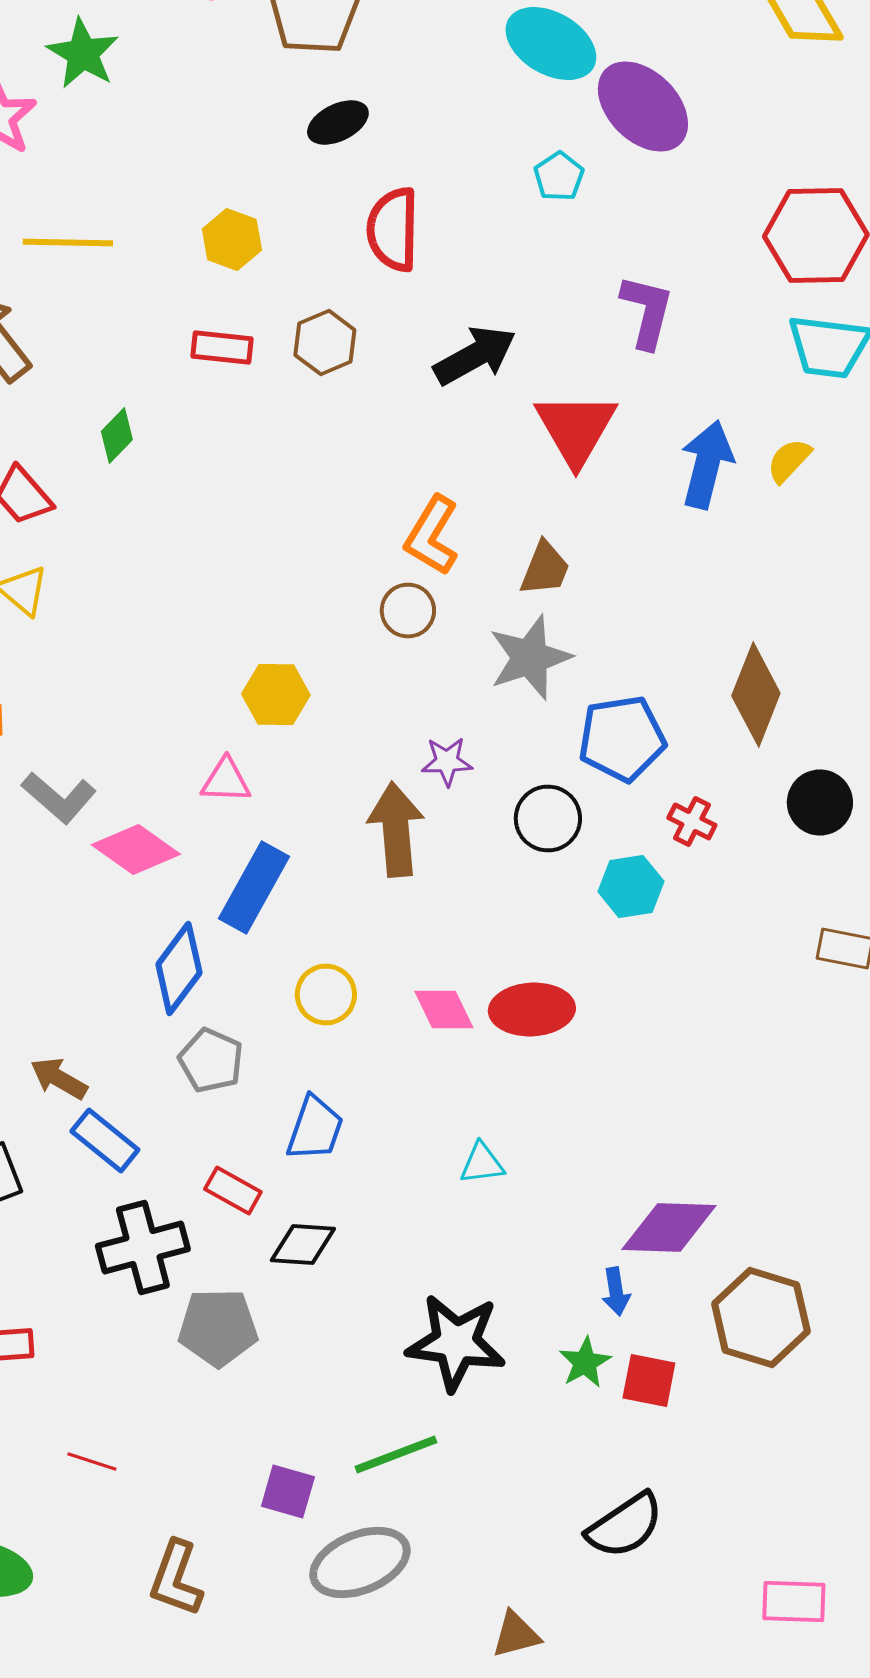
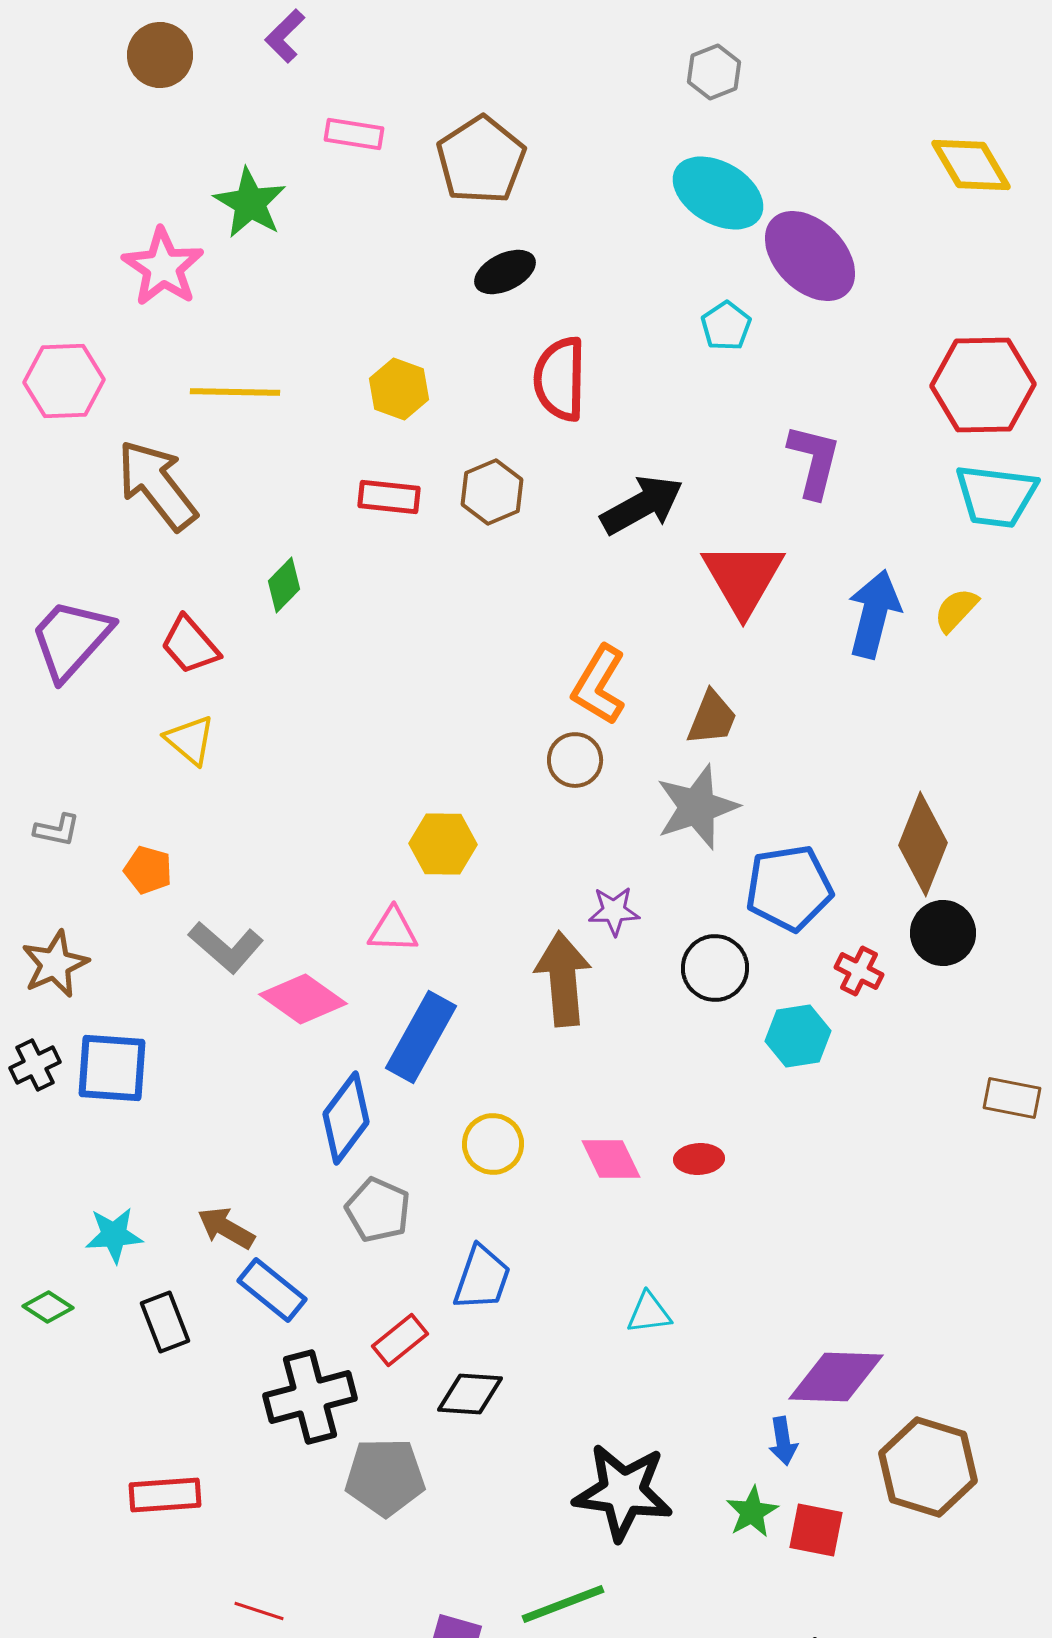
black circle: (820, 802) -> (943, 933), moved
red ellipse: (532, 1010) -> (699, 1159), size x0.6
red rectangle: (233, 1190) -> (400, 1340), turned -68

